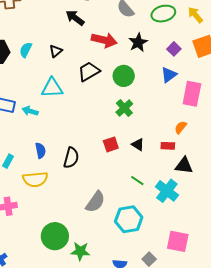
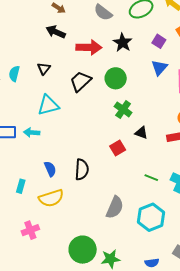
black triangle: (138, 145) -> (141, 133), moved

